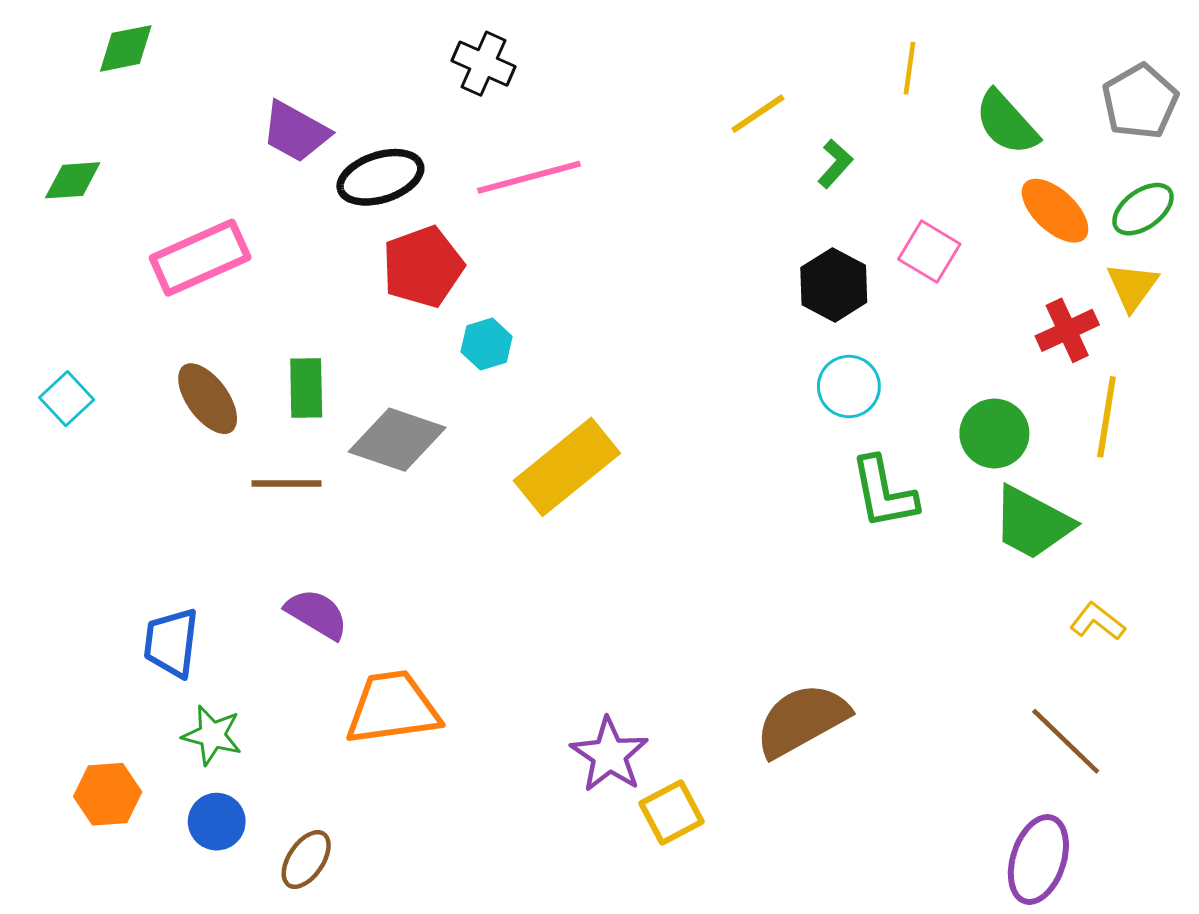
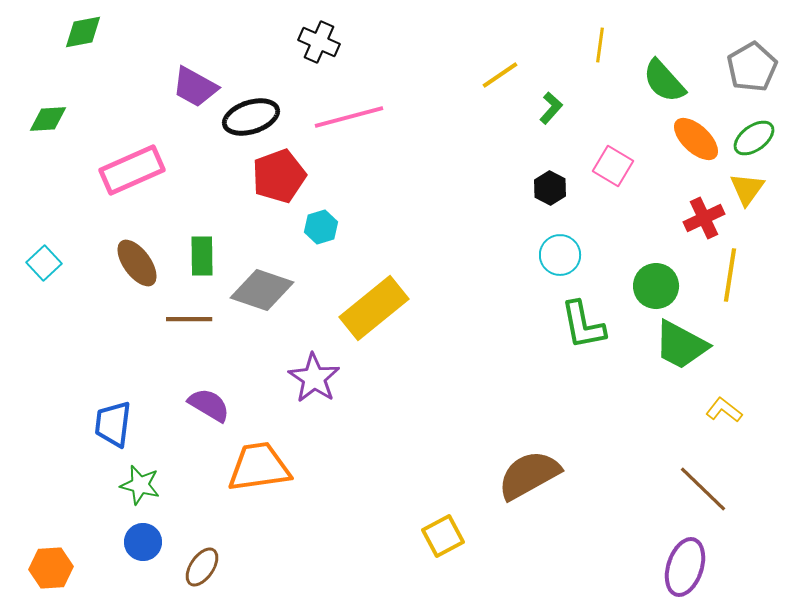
black hexagon: (834, 285) -> (550, 188), size x0.7
purple star: (609, 755) -> (314, 378), moved
orange hexagon: (108, 794) -> (51, 568), moved

